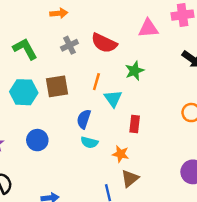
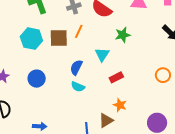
orange line: (96, 82) -> (79, 31), moved
red rectangle: (135, 124) -> (116, 77), turned 48
orange star: (121, 154) -> (120, 105), moved

